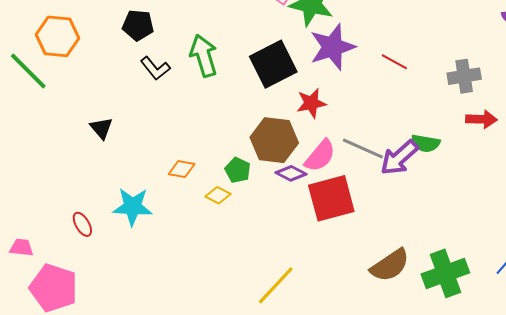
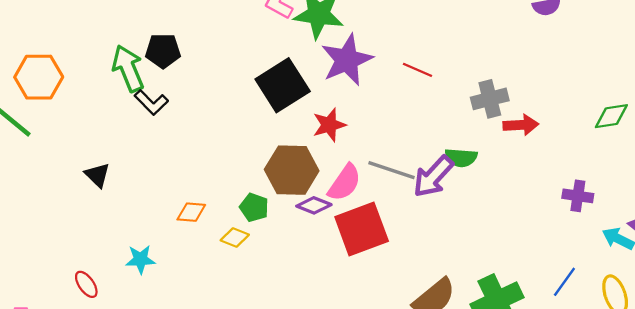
black pentagon: (138, 25) -> (163, 51), moved
green arrow: (204, 56) -> (128, 68), moved
gray cross: (464, 76) -> (490, 99), moved
cyan star: (133, 207) -> (140, 259), size x0.7

